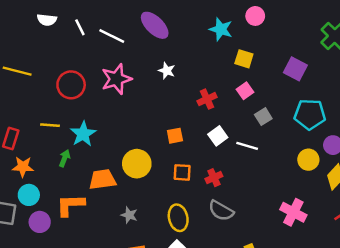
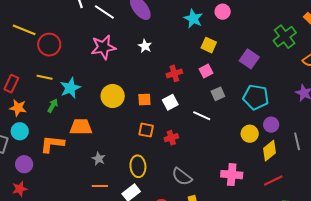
red circle: (71, 85) -> (49, 45), moved
white square: (218, 136) -> (170, 102), moved
yellow circle: (137, 164) -> (113, 96), moved
gray semicircle: (221, 211) -> (182, 177), moved
pink cross: (293, 212) -> (232, 175), turned -30
purple circle: (40, 222) -> (24, 164), moved

